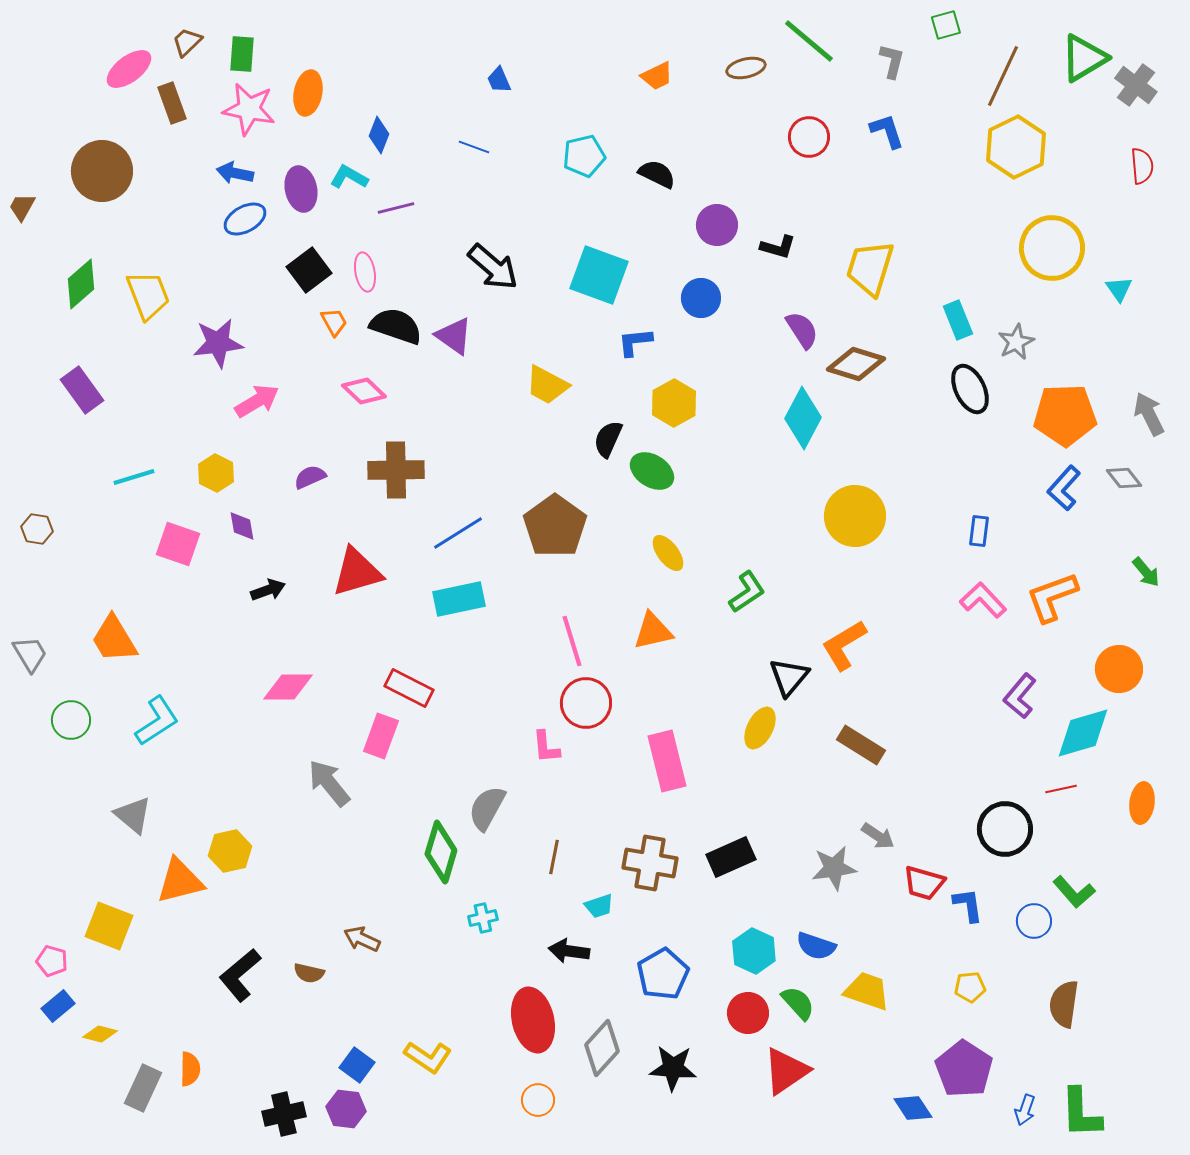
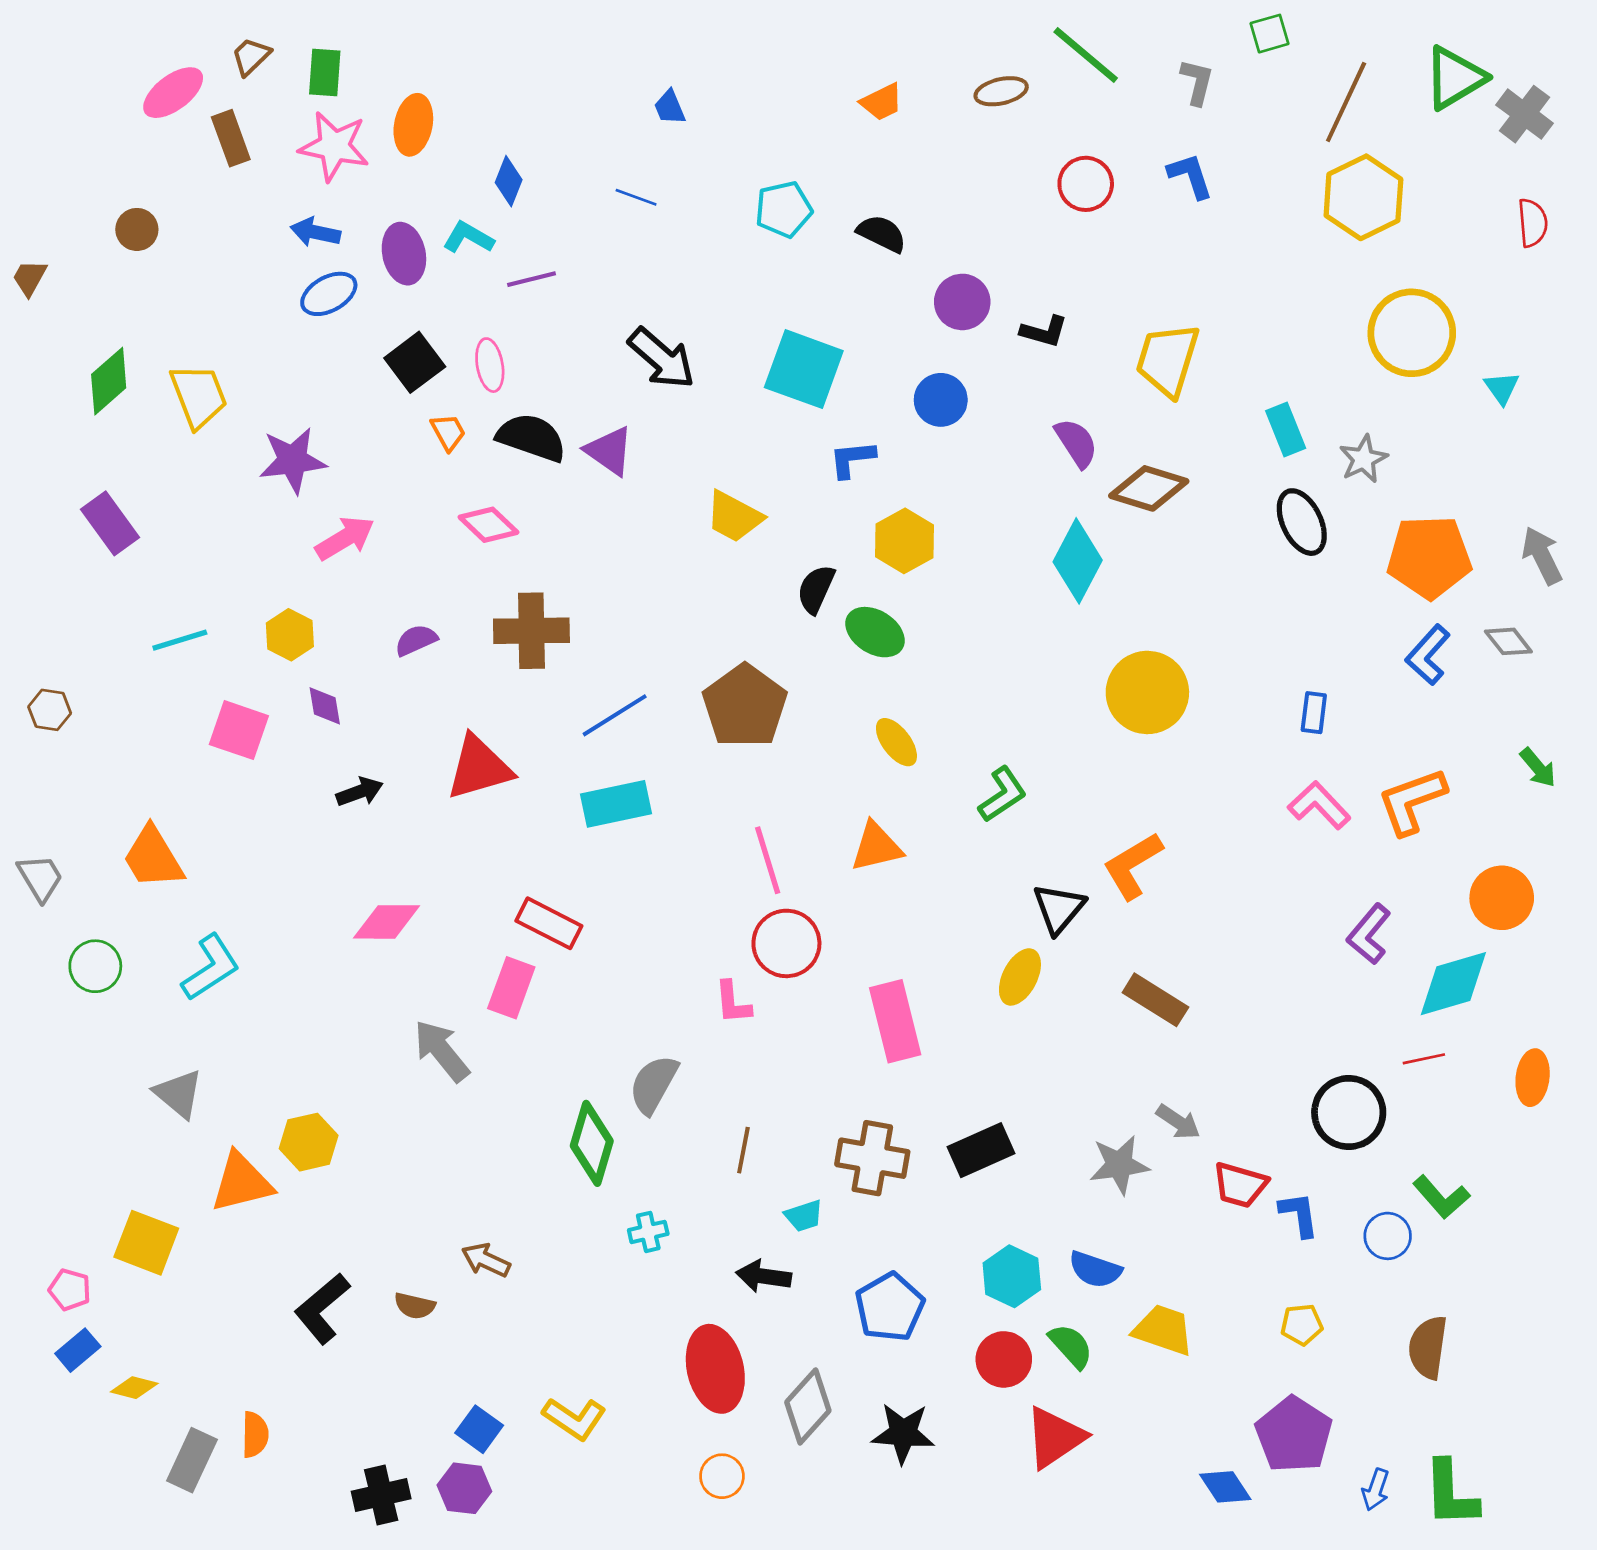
brown circle: (102, 171) -> (137, 229), size x0.5

